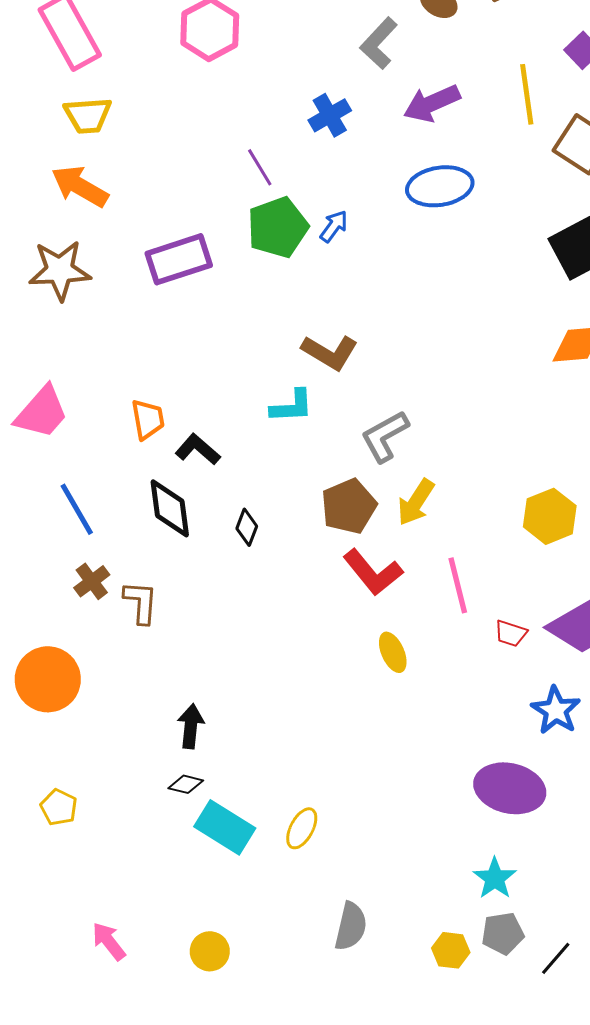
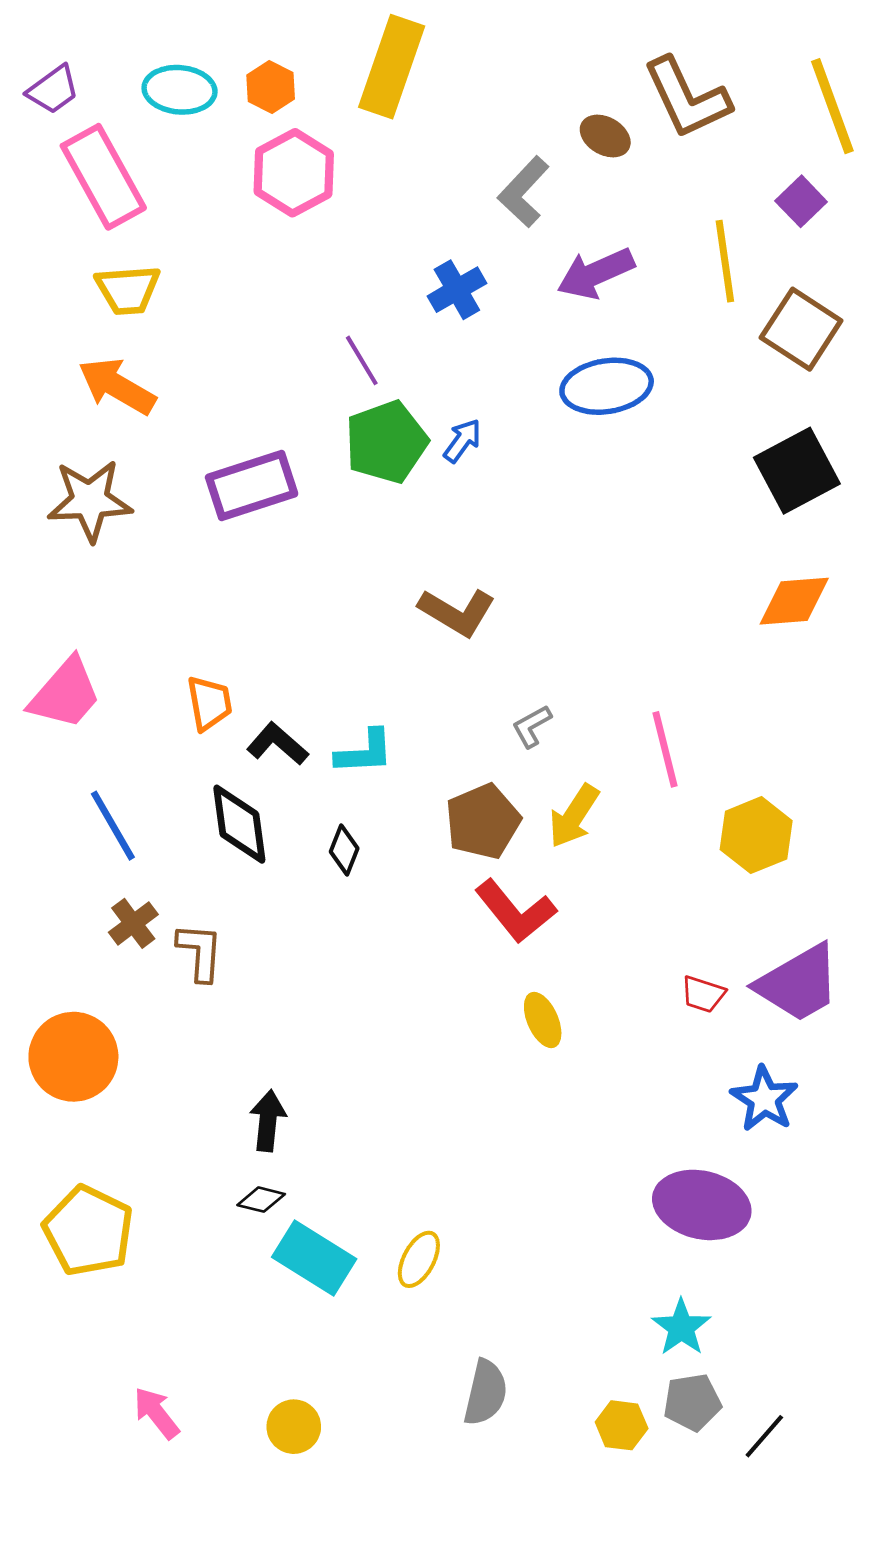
cyan L-shape: (292, 406) -> (364, 752), moved
gray L-shape: (385, 436) -> (532, 726), size x0.6
pink line: (458, 585) -> (665, 749), moved
yellow pentagon: (59, 807) -> (88, 1231), size x1.8

